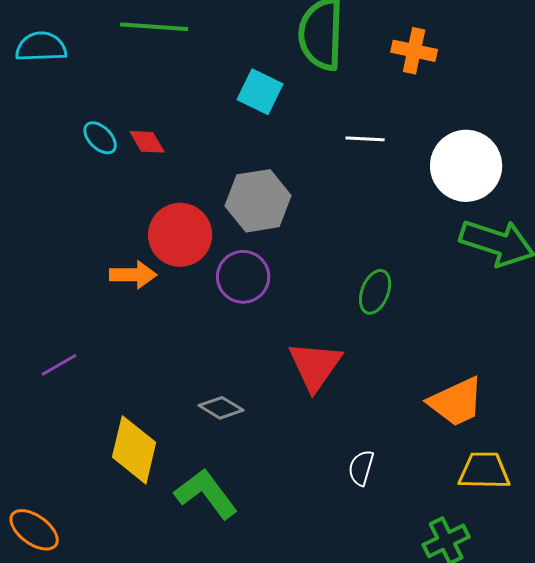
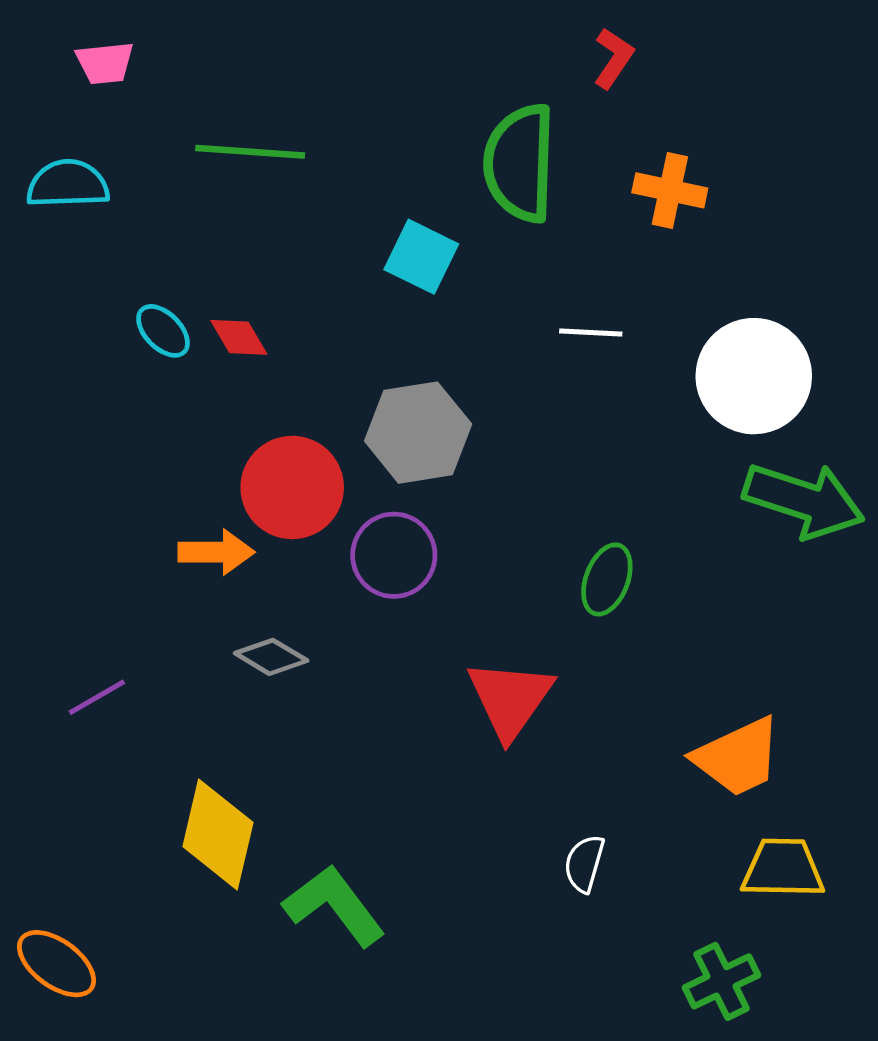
gray diamond: (221, 408) -> (271, 657), moved

